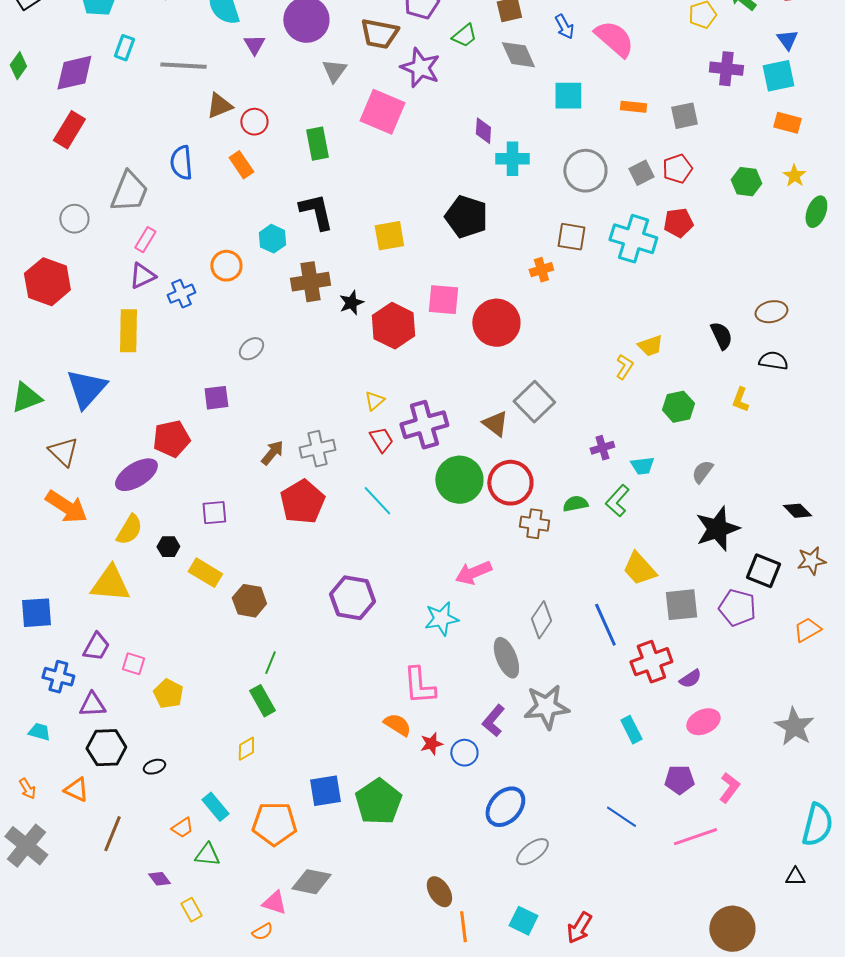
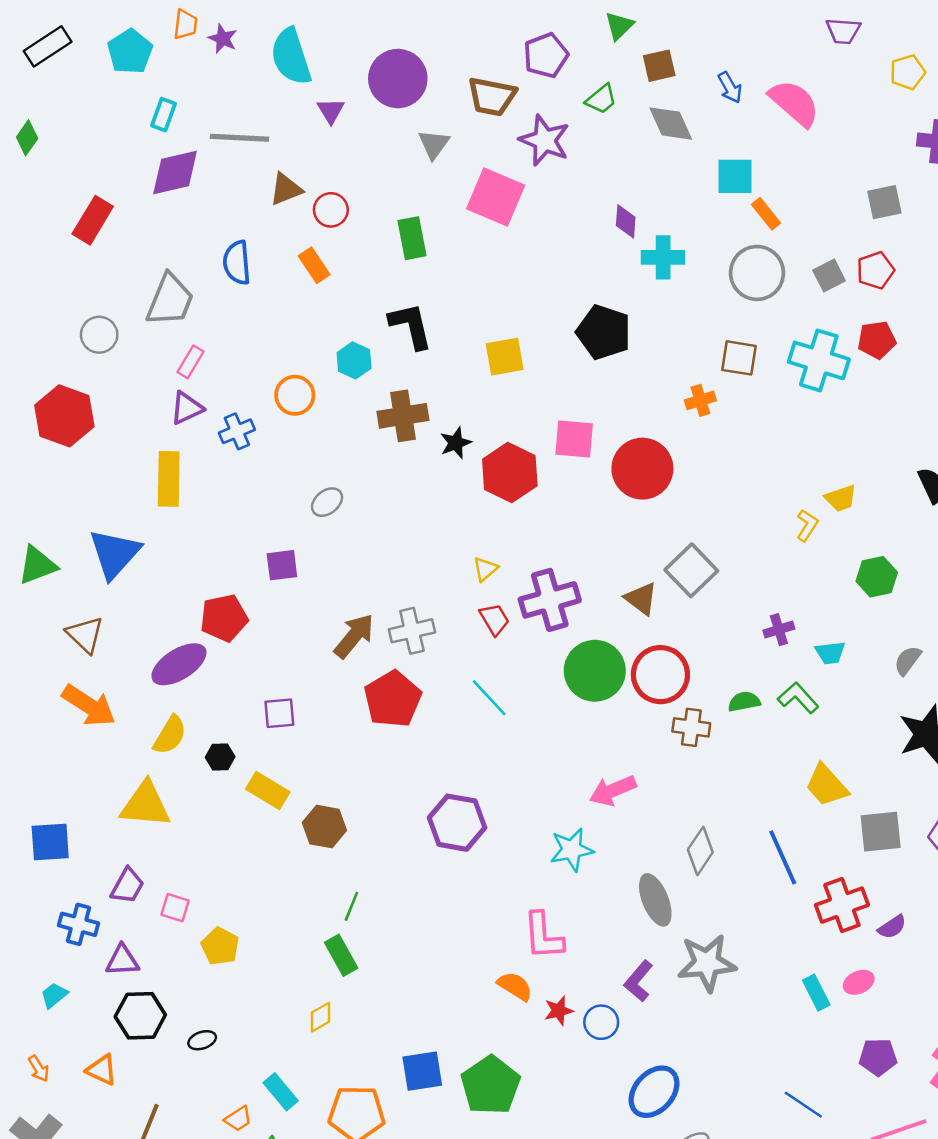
purple diamond: (74, 73) -> (175, 173), moved
orange rectangle: (633, 107) -> (766, 214), moved, turned 45
brown arrow: (272, 453) -> (354, 636), size x1.4
green L-shape: (617, 501) -> (798, 698), turned 96
pink ellipse: (703, 722) -> (859, 982), moved, size x0.7
cyan trapezoid: (39, 732) -> (54, 995), turned -55

